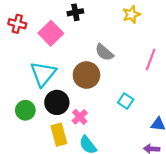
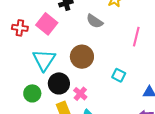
red cross: (17, 24) -> (20, 28), moved
gray semicircle: (104, 52) -> (95, 21), moved

